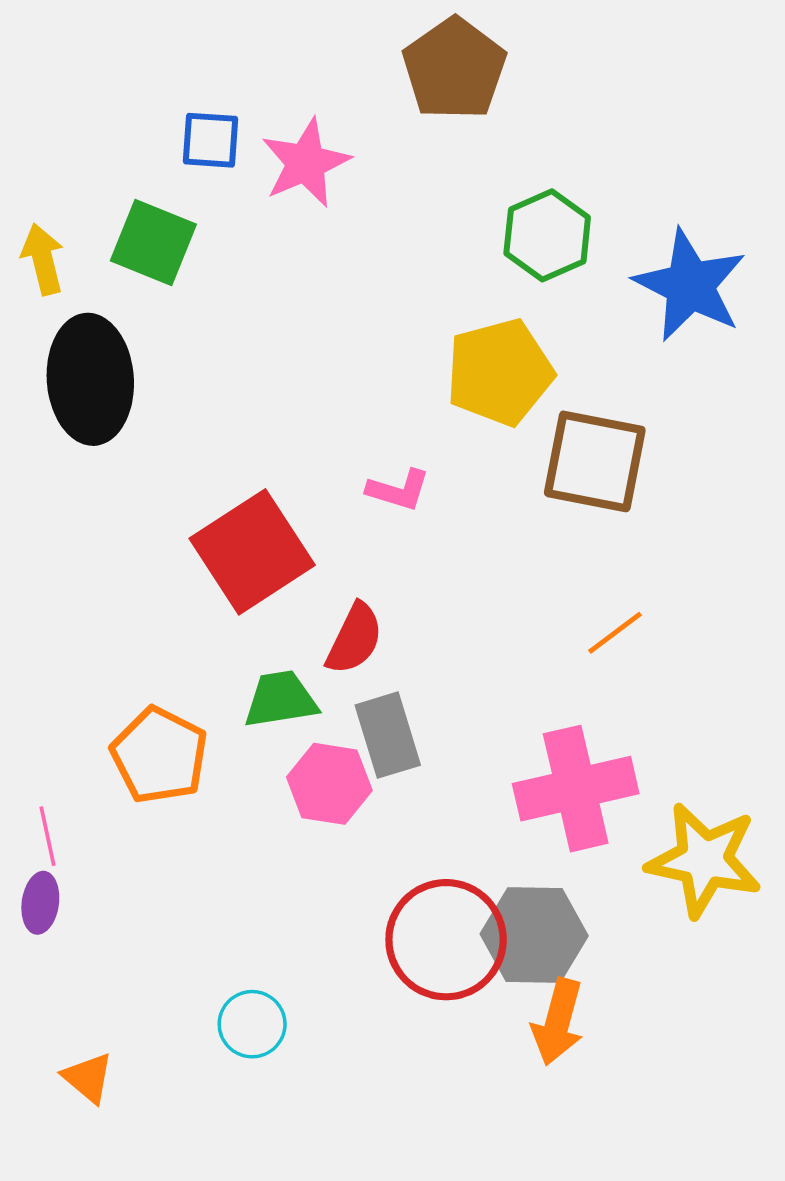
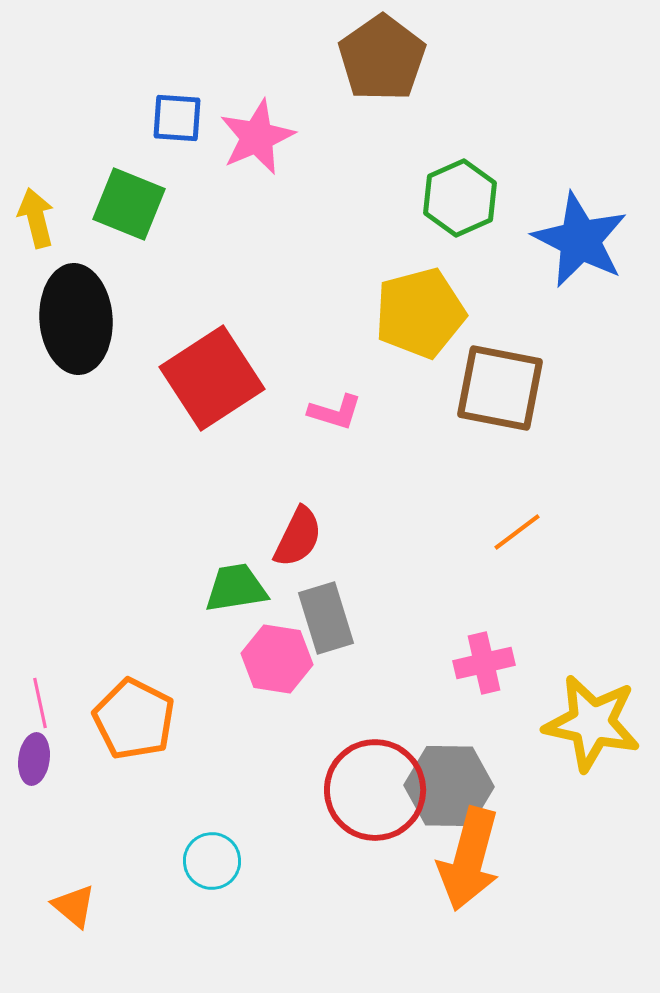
red square: (252, 552) -> (212, 378), moved
orange pentagon: (159, 755) -> (134, 719), moved
pink cross: (576, 789) -> (484, 663), size x0.6
orange arrow: (558, 1022) -> (469, 859), size x1.4

